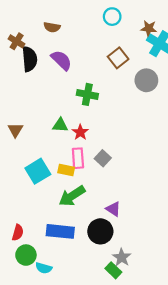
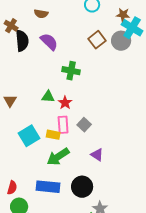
gray circle: (146, 80) -> (121, 41), moved
purple triangle: (113, 209) -> (97, 155), moved

